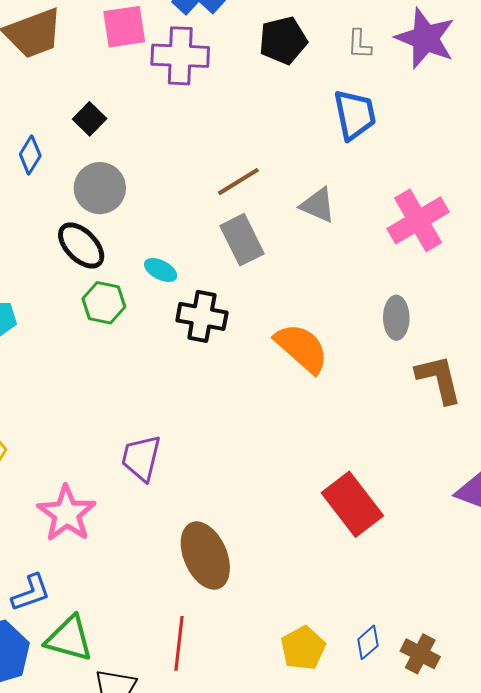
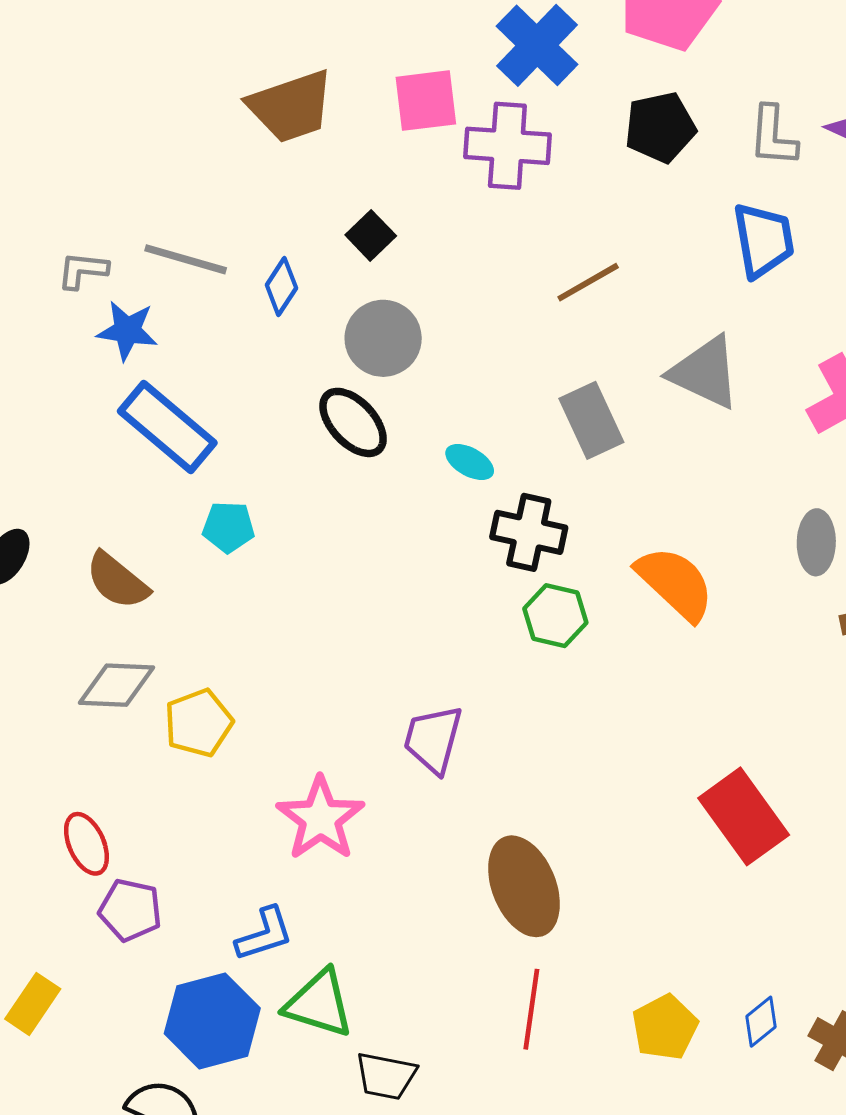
gray L-shape: (359, 44) -> (773, 136), size x1.4
brown line: (238, 182) -> (588, 282), moved
gray triangle: (318, 205) -> (705, 372), size x1.4
green hexagon: (104, 303) -> (555, 616), moved
red line: (179, 643) -> (531, 1009), moved

